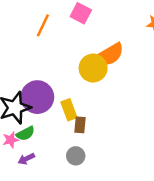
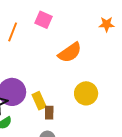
yellow circle: (93, 68) -> (86, 93), moved

